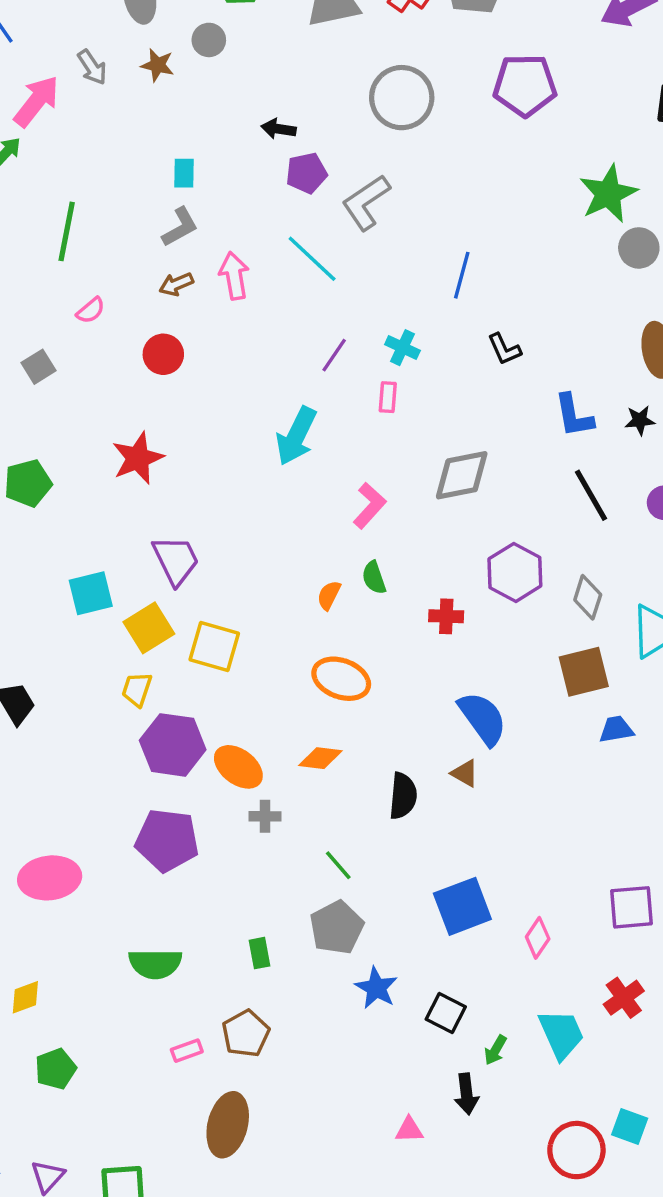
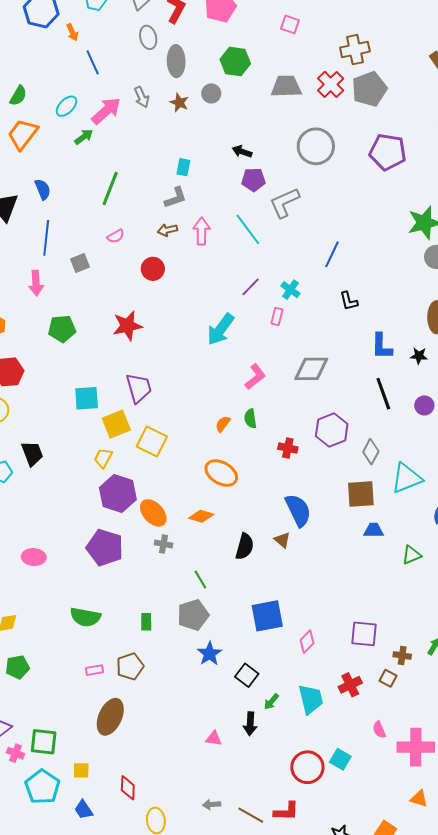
pink ellipse: (50, 878) -> (34, 557), size x0.7

